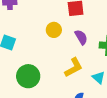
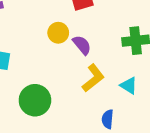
purple semicircle: (81, 37) -> (82, 45), moved

